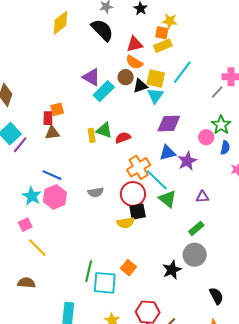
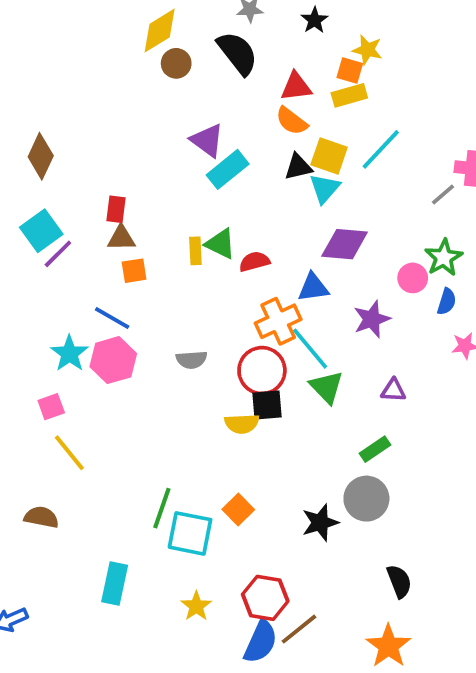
brown circle: (126, 77) -> (176, 63), moved
orange square: (57, 109) -> (134, 271), moved
blue triangle: (167, 153) -> (313, 288), moved

